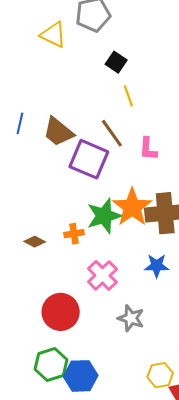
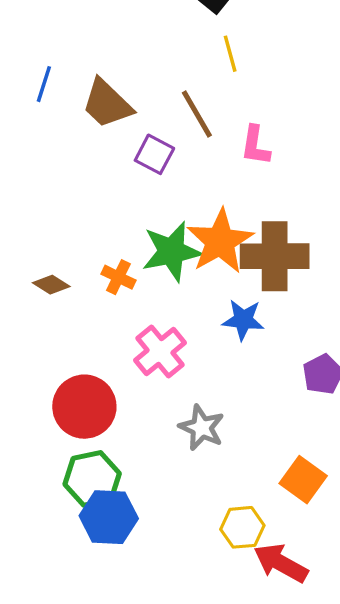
purple square: (89, 159) -> (154, 154), size x0.6
orange cross: (74, 234) -> (118, 277), turned 30
blue star: (157, 266) -> (243, 320), moved
green hexagon: (51, 364) -> (92, 479), moved

